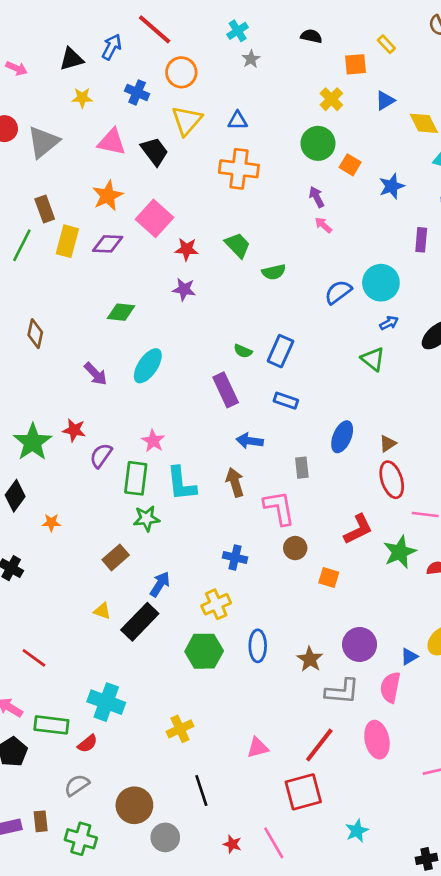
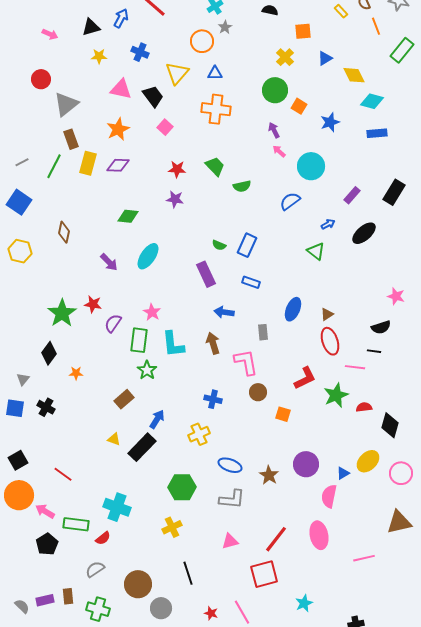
yellow rectangle: (386, 44) -> (341, 11), moved
orange circle: (181, 72) -> (202, 41), moved
gray triangle: (43, 142) -> (66, 104), moved
pink square: (155, 218) -> (165, 127), moved, size x0.6
purple rectangle: (421, 240) -> (352, 195), moved, turned 36
cyan circle: (381, 283) -> (311, 166), moved
green star: (146, 519) -> (147, 370), turned -30
blue ellipse: (258, 646) -> (230, 465), turned -70
green hexagon: (204, 651) -> (182, 487), moved
gray L-shape: (342, 691) -> (232, 499), moved

